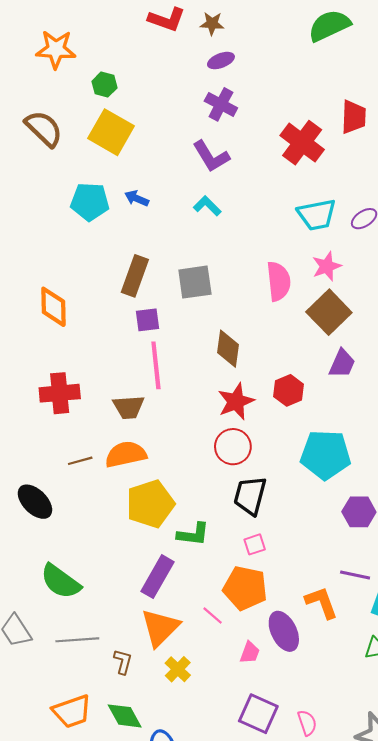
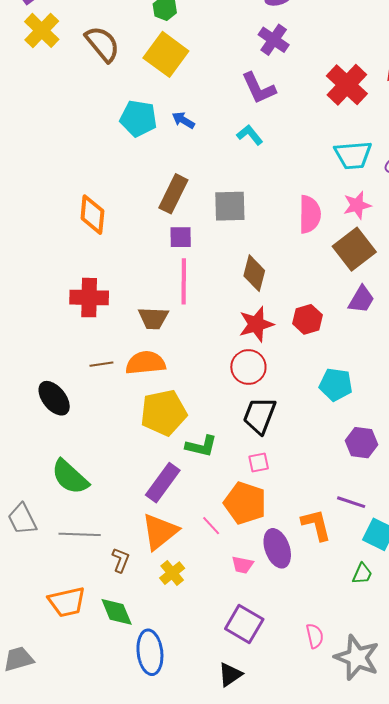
cyan pentagon: (326, 455) -> (336, 385), size x0.7
pink trapezoid: (250, 653) -> (243, 565), turned 75
pink semicircle: (307, 723) -> (315, 636), moved

